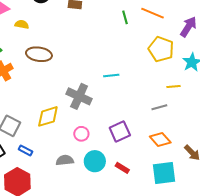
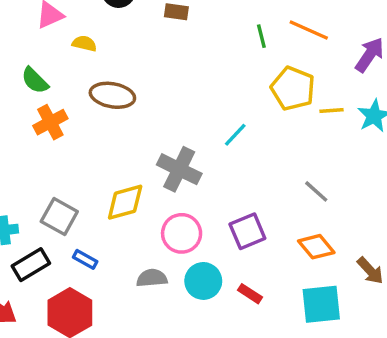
yellow pentagon: (161, 49) -> (293, 88), moved
cyan line: (111, 75) -> (235, 135), turned -42
yellow line: (173, 87) -> (332, 110), moved
gray line: (159, 107) -> (316, 191), turned 56
pink circle: (81, 134) -> (182, 233), size x1.5

